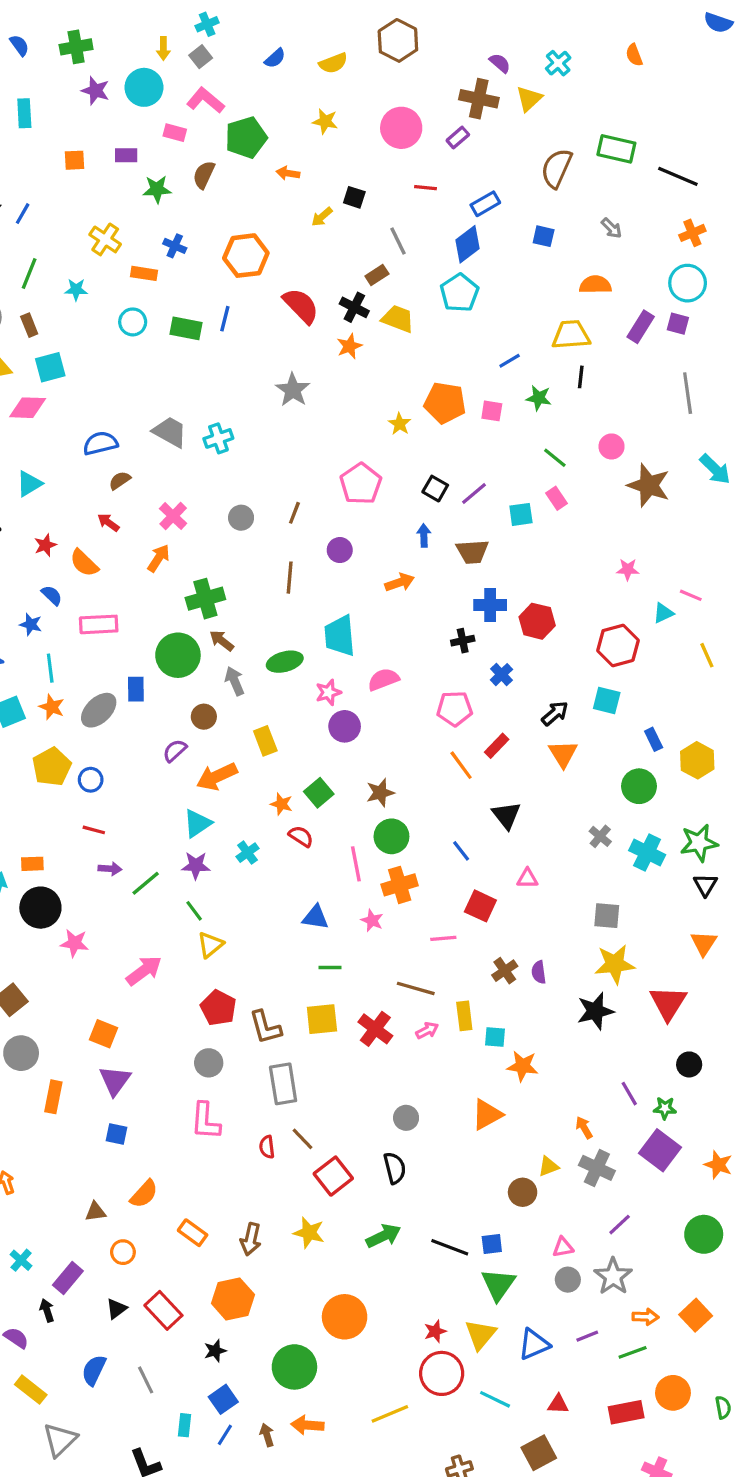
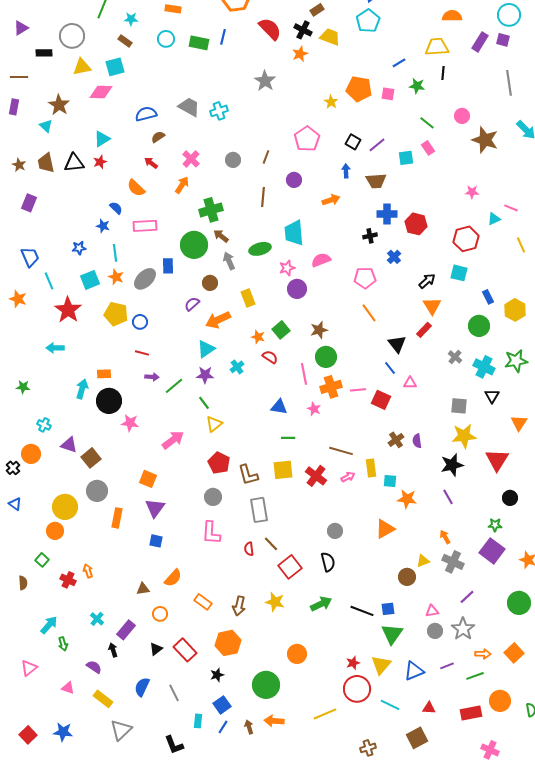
brown rectangle: (29, 325) -> (125, 41), moved, turned -32
red star: (45, 545) -> (100, 162), moved
red rectangle: (497, 746) -> (424, 330), moved
yellow pentagon: (52, 767) -> (116, 314), turned -30
blue line: (461, 851) -> (390, 368), moved
black triangle: (705, 885) -> (492, 396), moved
pink line: (443, 938) -> (358, 390), moved
purple line: (629, 1094) -> (448, 497), moved
orange circle: (345, 1317) -> (297, 654), size x0.7

